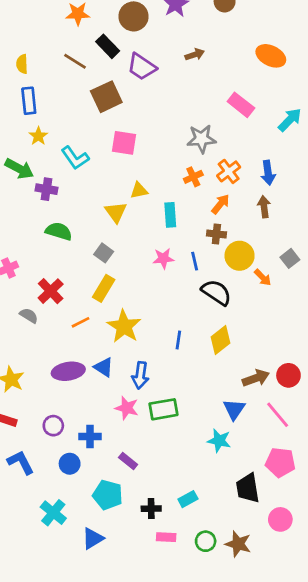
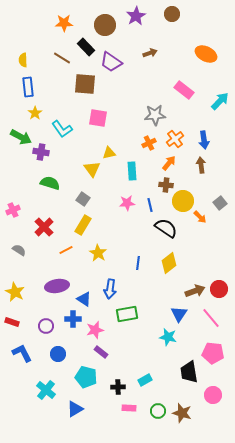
brown square: (106, 97) -> (85, 84), turned 30
gray semicircle: (29, 316) -> (19, 250), moved
yellow star: (124, 326) -> (98, 253), size x0.7
blue triangle: (104, 367) -> (84, 299), moved
pink star: (127, 408) -> (95, 330), moved, turned -30
blue cross: (90, 437) -> (73, 319), moved

